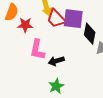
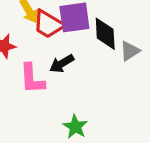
black arrow: (56, 61) -> (62, 64), moved

